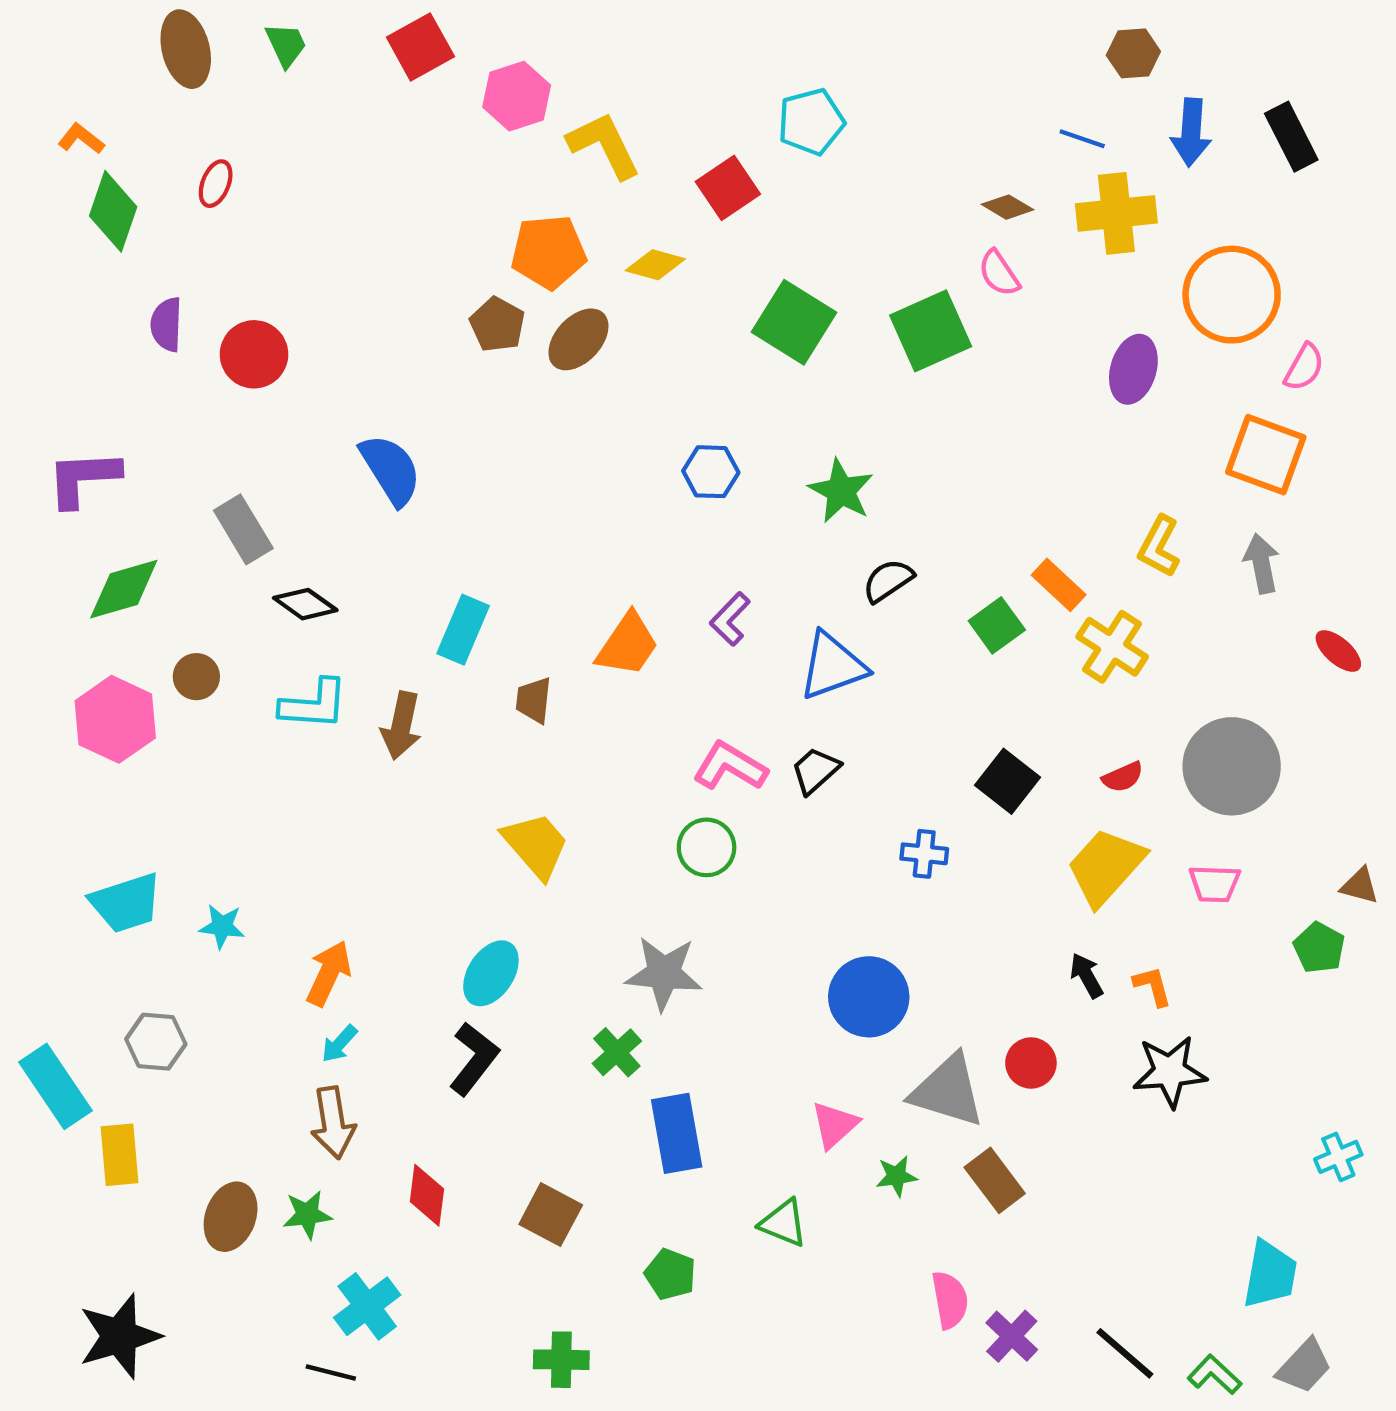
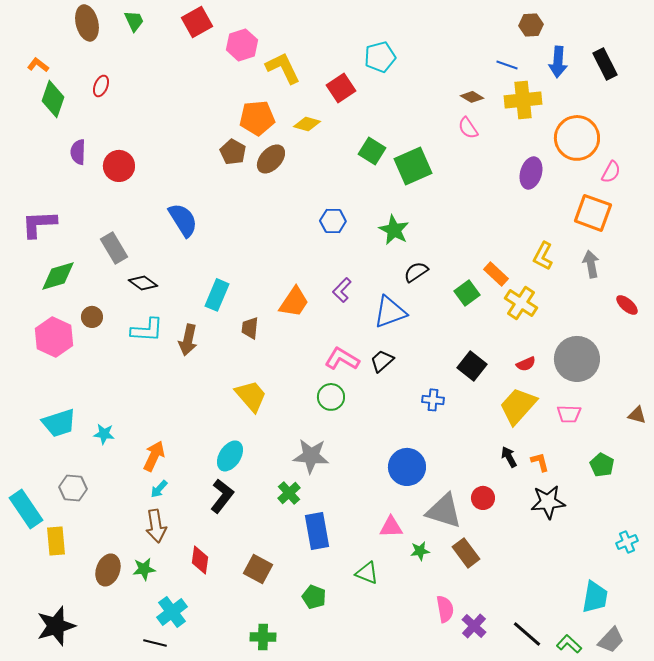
green square: (794, 322) -> (372, 151), size x0.7
green square: (931, 331) -> (413, 166), moved
green pentagon: (1319, 948) -> (602, 465), moved
pink triangle: (835, 1125) -> (391, 527), turned 40

